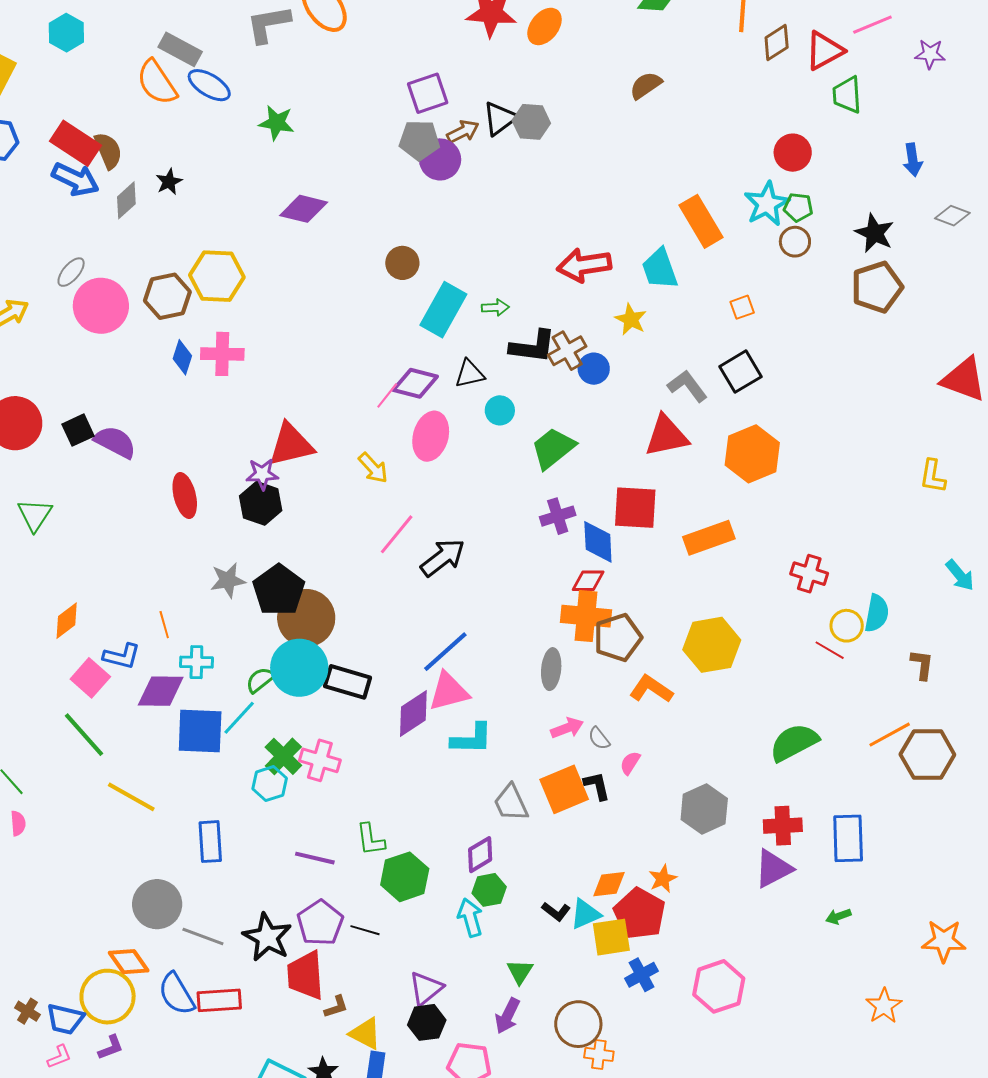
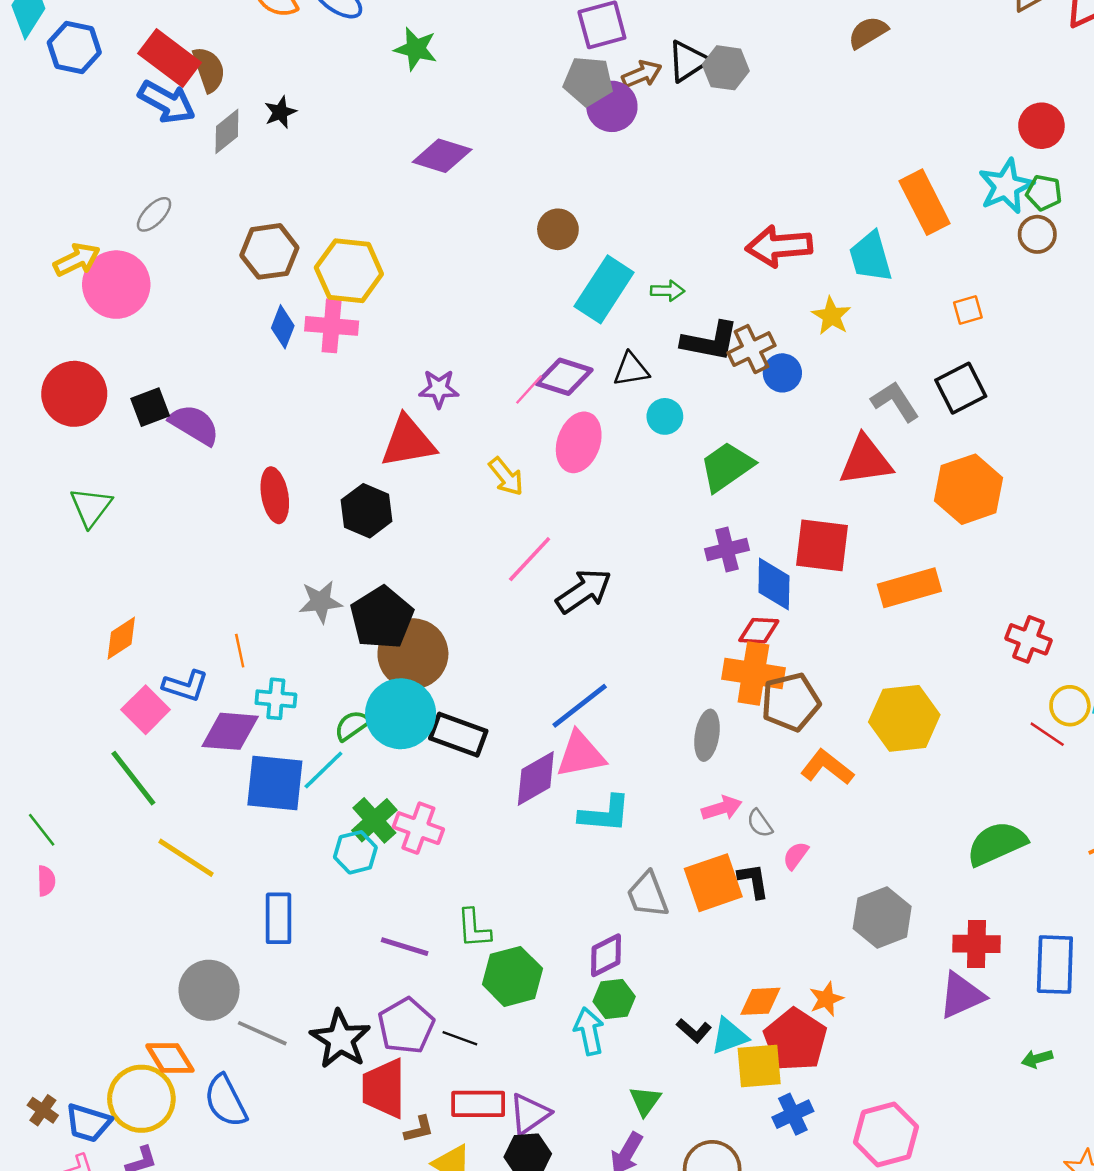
yellow hexagon: (217, 276) -> (349, 271), moved
pink circle: (101, 306) -> (116, 285), moved
purple star: (262, 474) -> (439, 389), moved
red rectangle: (219, 1000) -> (478, 1104), moved

